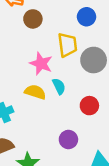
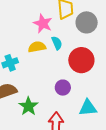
yellow semicircle: (35, 92) -> (37, 47), turned -30
red circle: (89, 106) -> (81, 60), size x1.6

